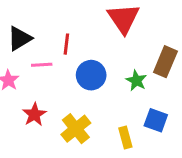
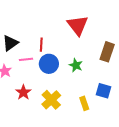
blue circle: (91, 75) -> (49, 64), moved
green star: (136, 81) -> (76, 65), moved

